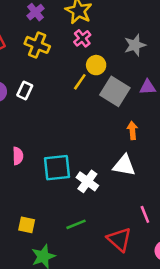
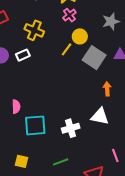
yellow cross: (37, 45) -> (34, 30), moved
white rectangle: (25, 90) -> (23, 55), turned 40
cyan square: (57, 168) -> (35, 125), moved
white cross: (87, 181) -> (71, 128), turned 36

